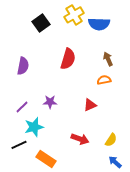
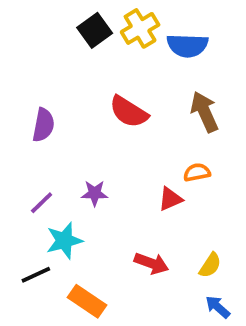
black square: (41, 23) -> (95, 30), moved
red semicircle: (68, 59) -> (129, 112), turned 105
brown arrow: (108, 59) -> (204, 112), size x1.5
orange semicircle: (104, 80) -> (197, 172), moved

